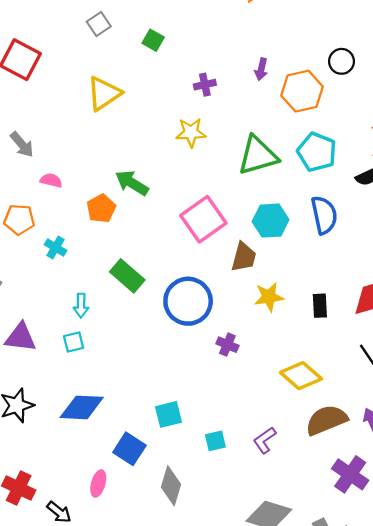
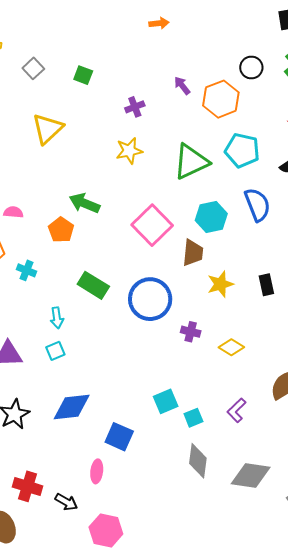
purple arrow: (261, 69) -> (182, 86), turned 138
yellow diamond: (301, 376) -> (231, 347), moved, size x0.7
cyan square: (168, 414) -> (166, 401), moved
gray diamond: (171, 486) -> (198, 461), moved

